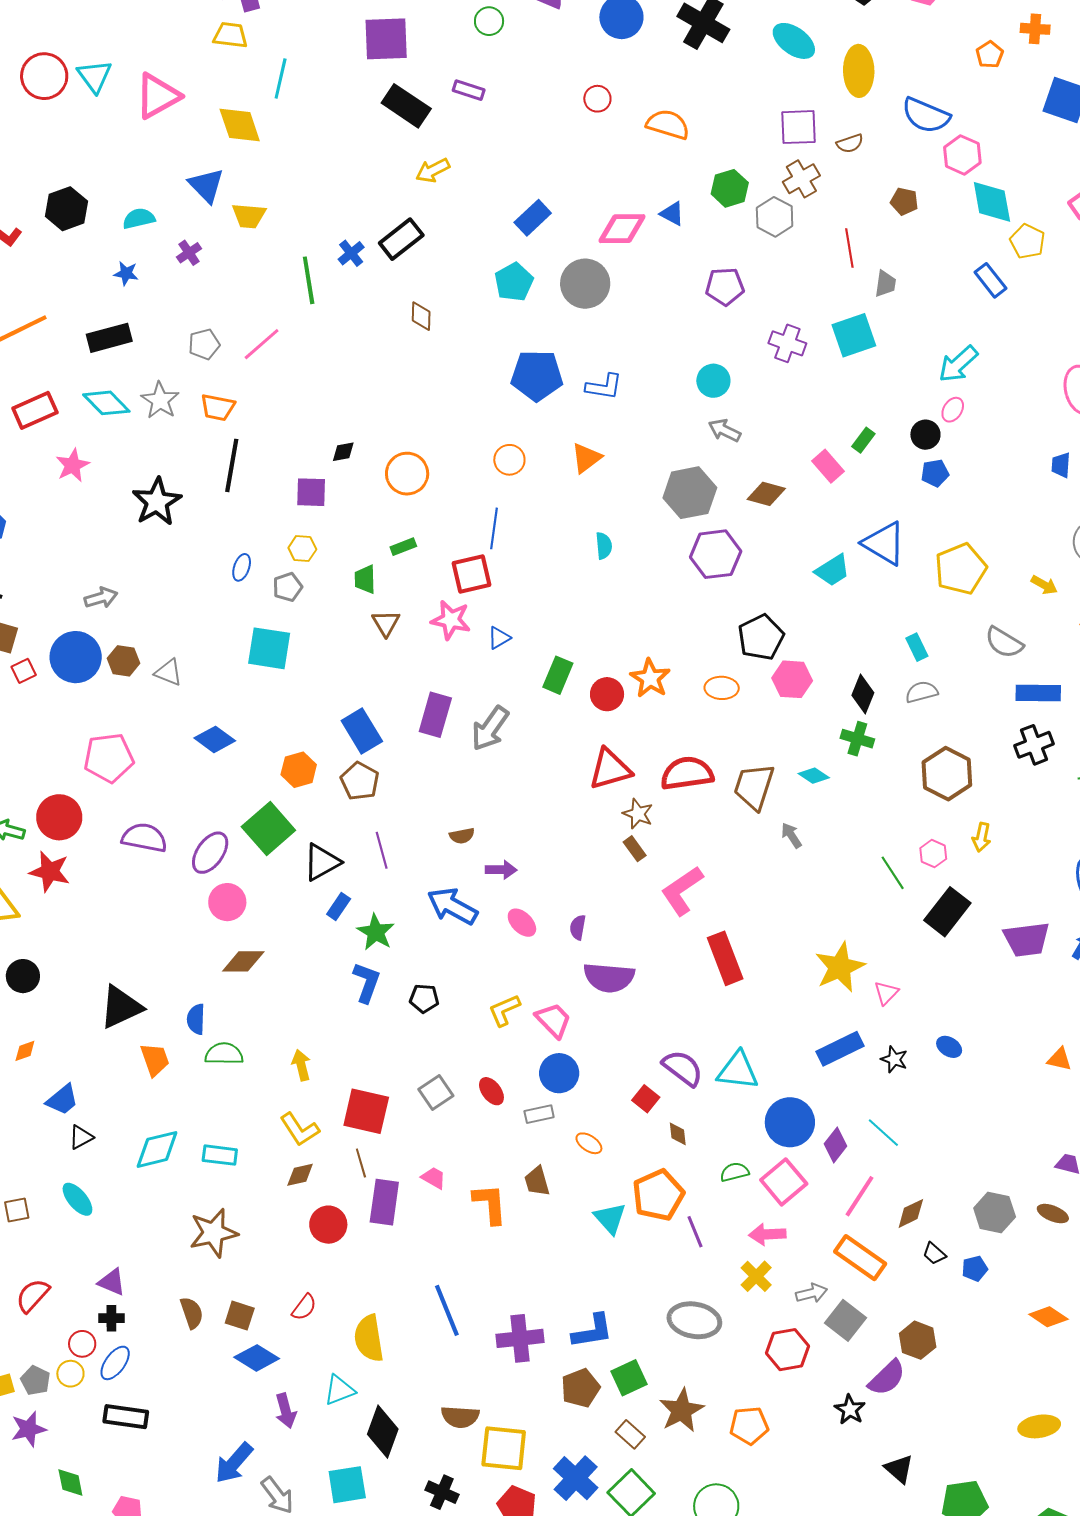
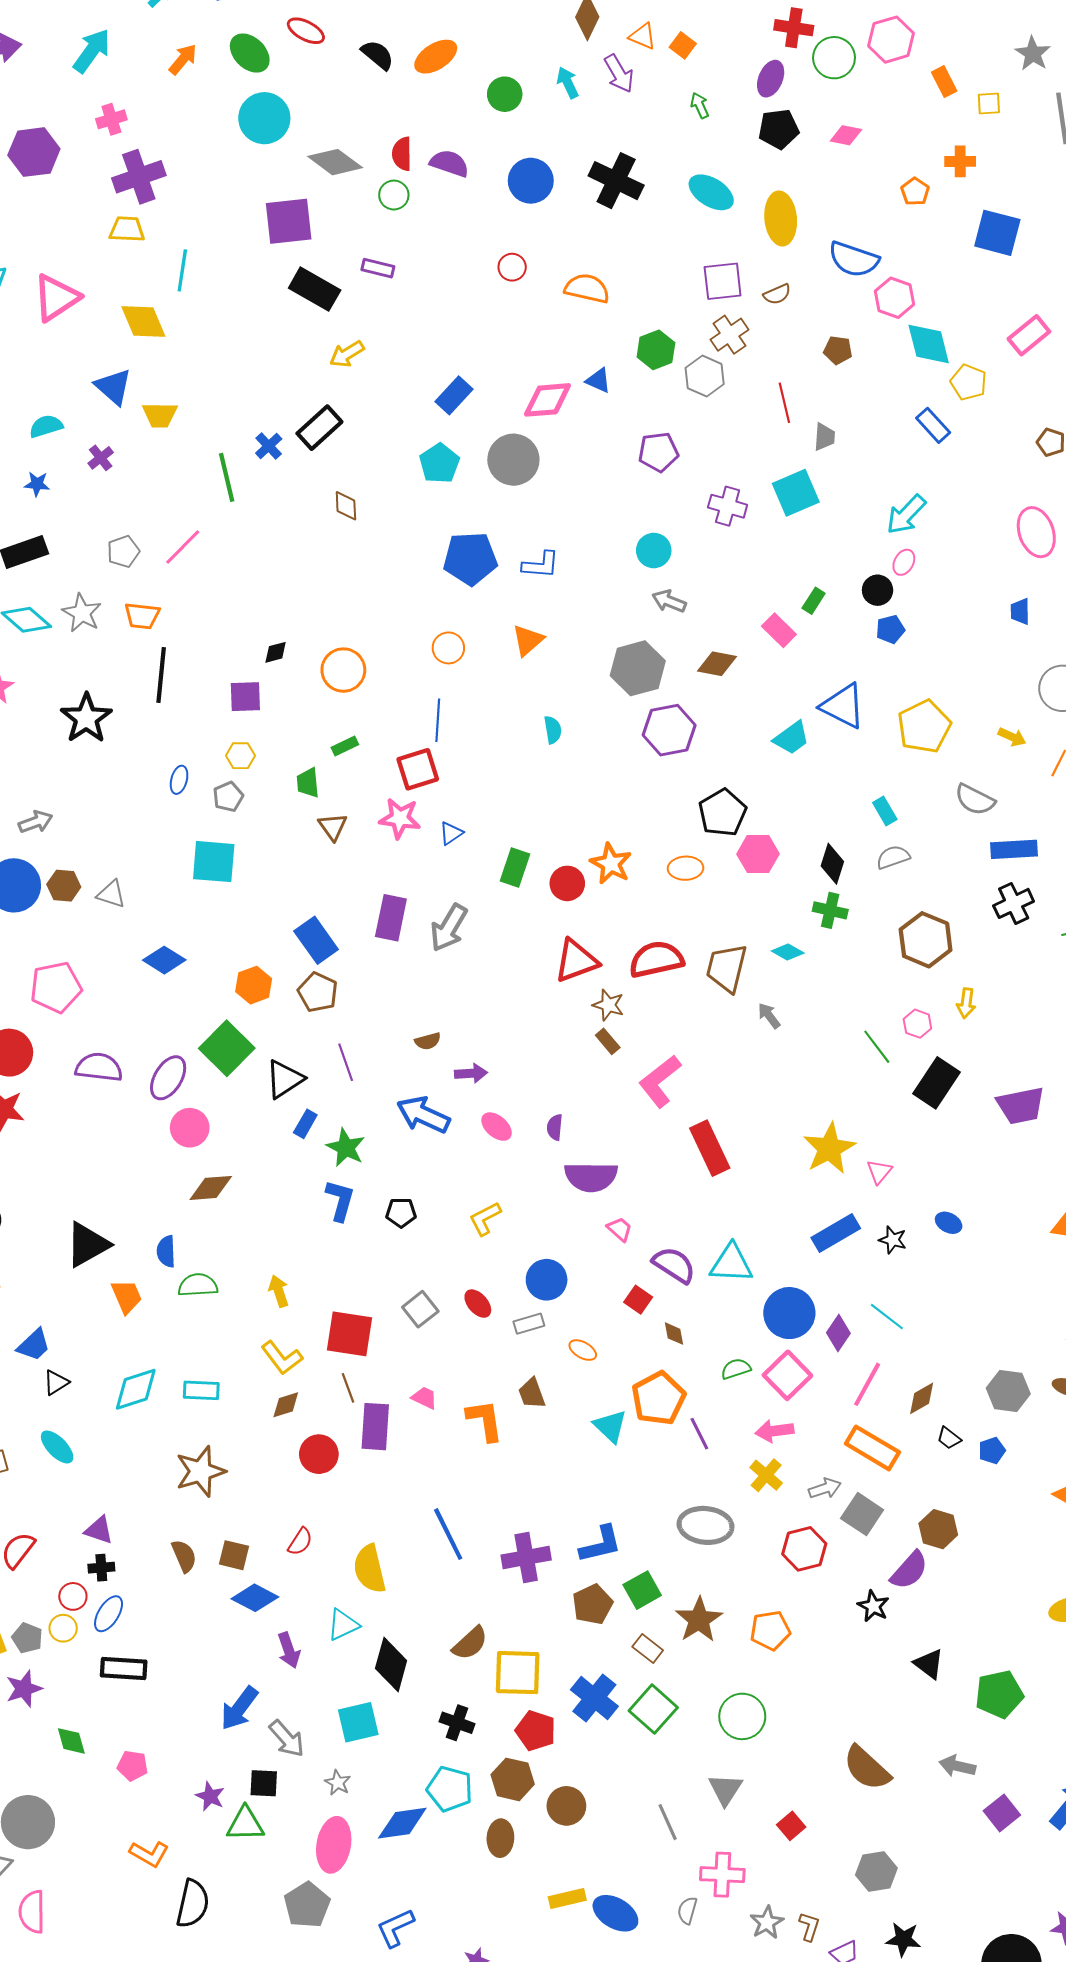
pink trapezoid: (553, 1020) -> (620, 1229), moved, size x0.7
brown semicircle: (460, 1417) -> (470, 1643), turned -42

